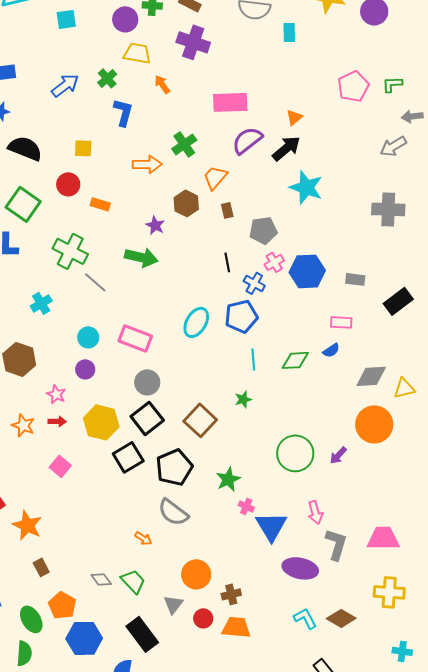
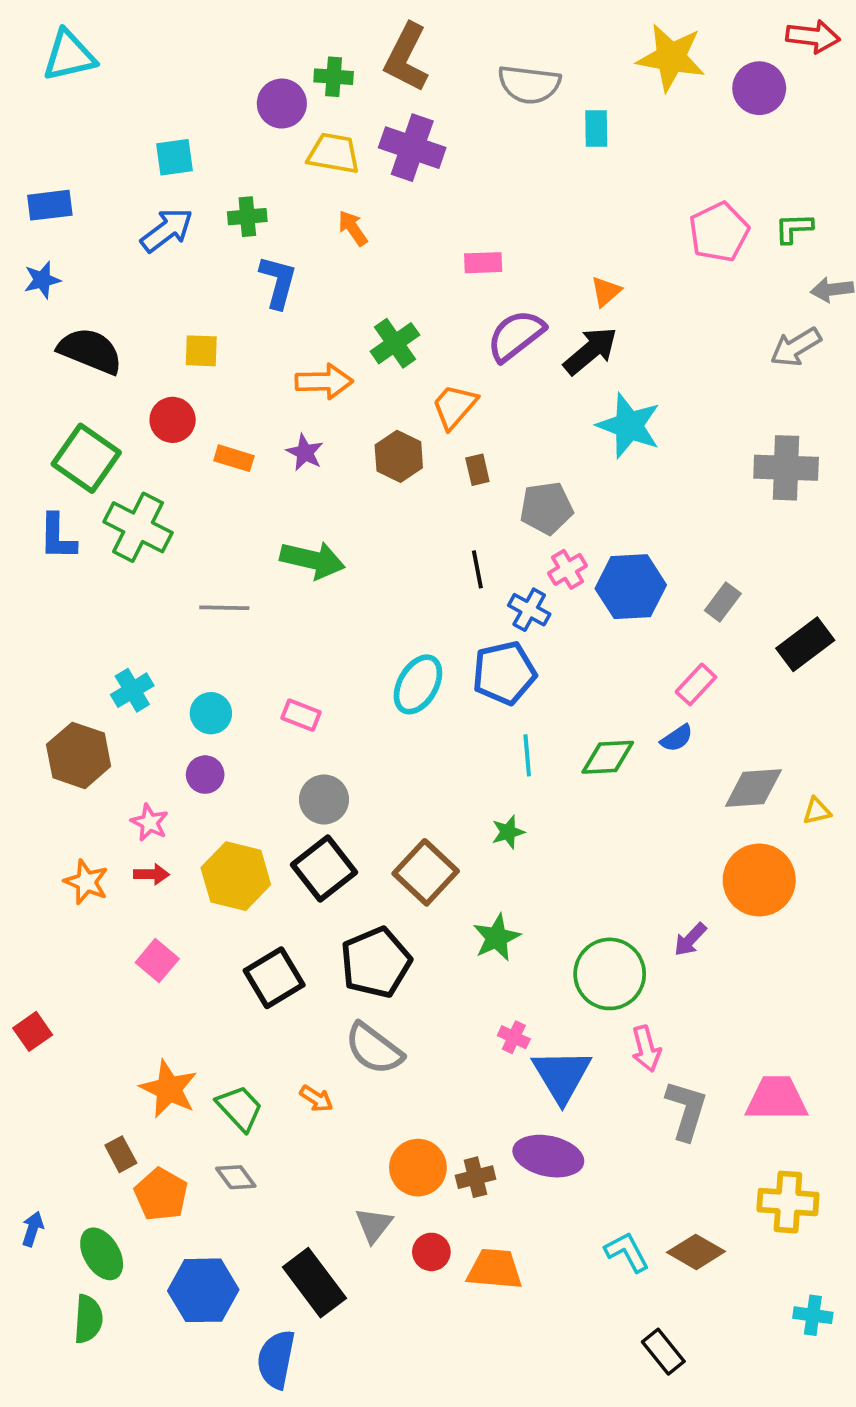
cyan square: (66, 19) -> (174, 157), moved
yellow trapezoid: (137, 53) -> (334, 153), moved
green cross: (107, 78) -> (247, 217), turned 36
pink rectangle: (230, 102) -> (483, 263), size x0.6
purple star: (155, 225) -> (305, 452), moved
green cross: (70, 251) -> (138, 527), moved
gray rectangle: (355, 279) -> (723, 602), turned -60
gray line: (95, 282) -> (224, 608), turned -40
cyan cross: (41, 303) -> (132, 690), moved
pink rectangle: (341, 322) -> (696, 684), turned -50
pink rectangle: (135, 338) -> (301, 715), size x0.6
yellow triangle: (404, 388) -> (817, 811), size x0.7
green circle: (295, 453) -> (610, 974), moved
black square: (128, 457) -> (274, 978), moved
green star: (228, 479) -> (497, 938), moved
orange star: (27, 525) -> (169, 1089), moved
purple ellipse: (300, 568) -> (548, 1156), moved
green trapezoid: (133, 581) -> (240, 1108), moved
brown cross: (231, 594) -> (475, 1177), moved
orange pentagon: (62, 605) -> (161, 1194), moved

